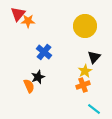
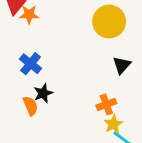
blue cross: (44, 52) -> (30, 64), moved
yellow star: (85, 71) -> (113, 124), moved

